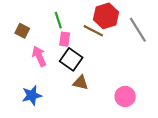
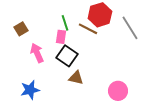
green line: (58, 20) -> (65, 23), moved
brown square: (22, 31) -> (21, 29), turned 32

